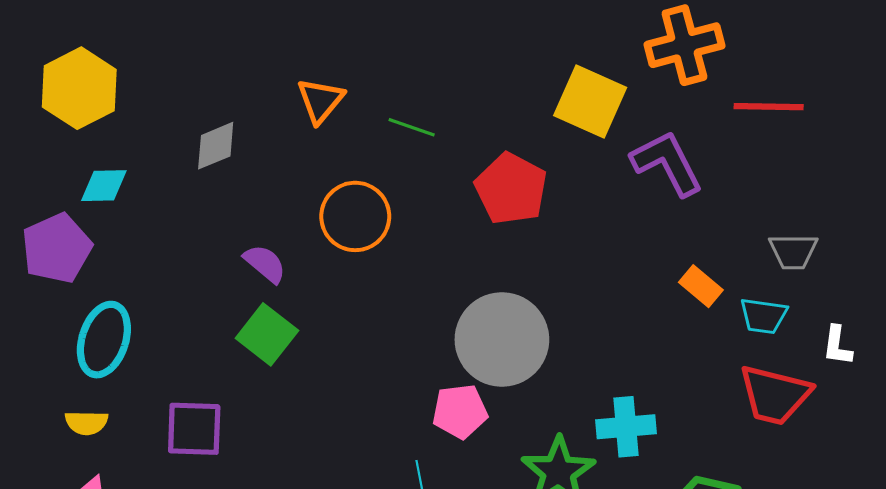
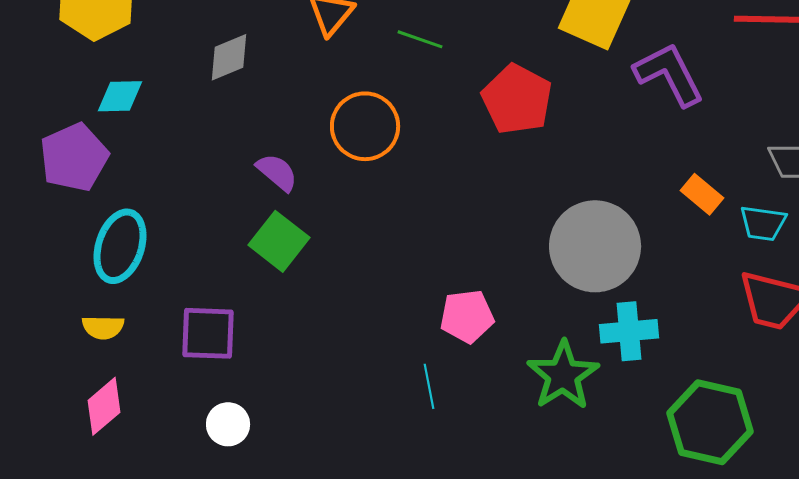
gray circle: (502, 340) -> (595, 246), moved

